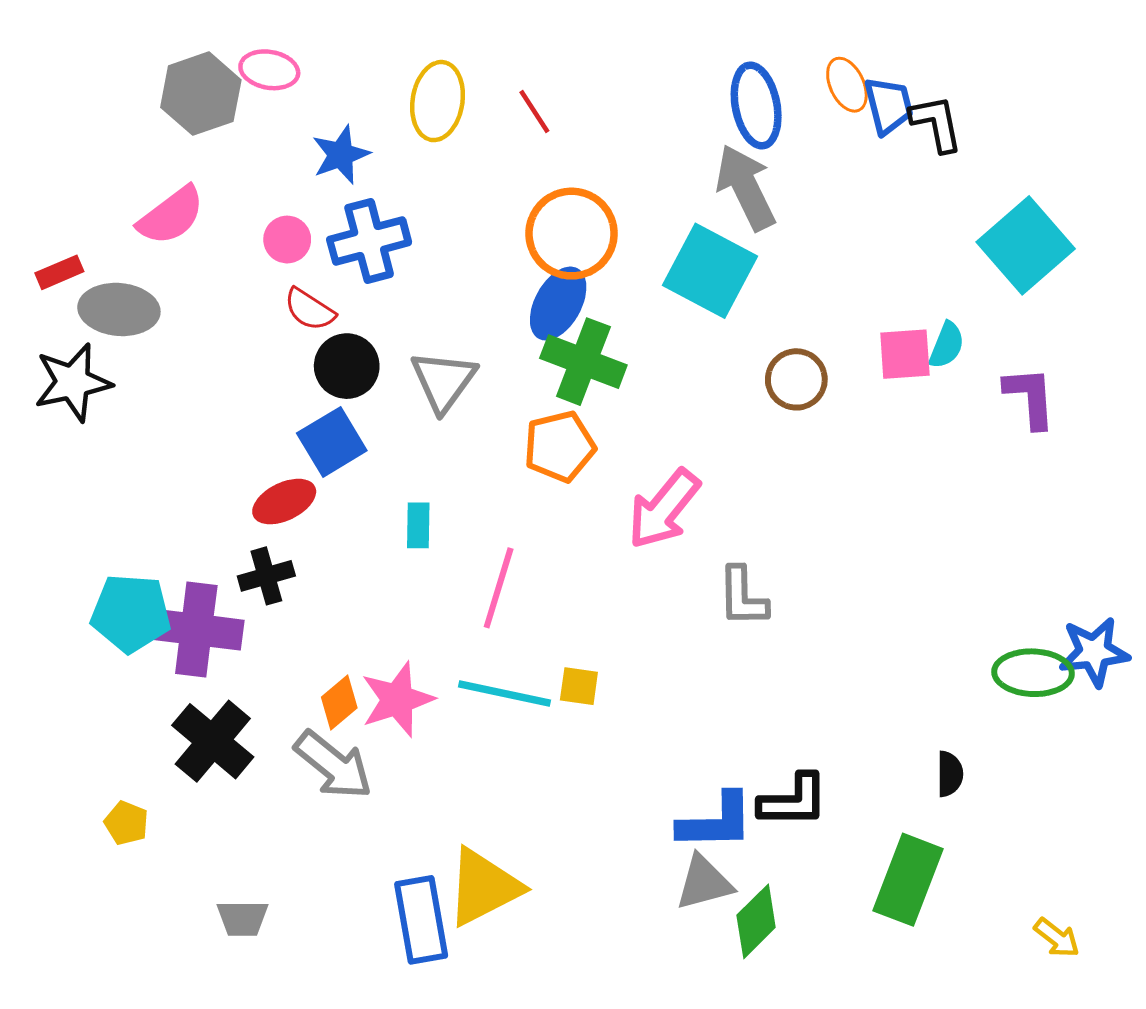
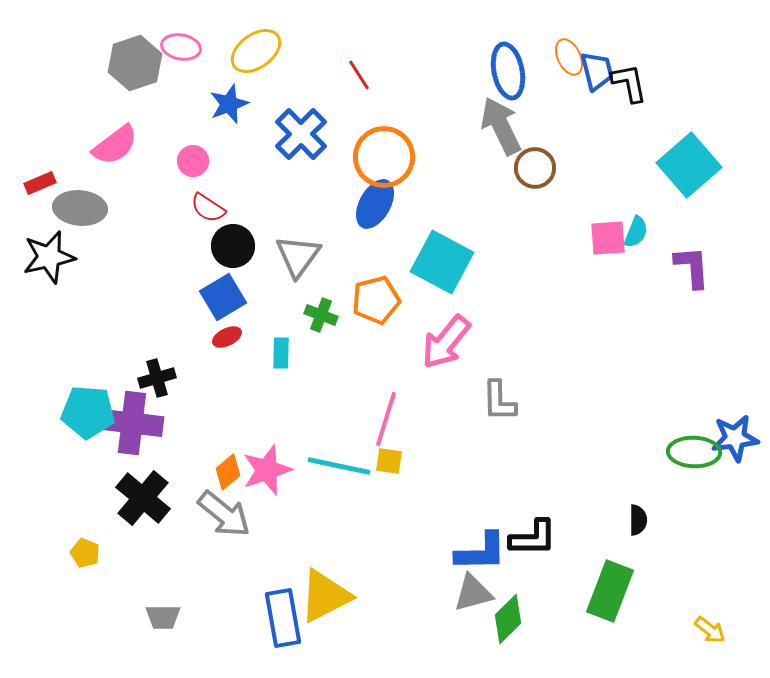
yellow ellipse: (438, 101) -> (256, 51), moved, turned 45
blue cross: (369, 241) -> (301, 134), moved, turned -30
cyan square: (710, 271) -> (442, 262), moved
green cross: (583, 362) -> (321, 315), moved, size x0.6
brown circle: (796, 379) -> (535, 168), moved
red ellipse: (284, 502) -> (227, 337), moved, size x0.7
black cross: (266, 576) -> (157, 378), moved
pink line: (499, 588) -> (386, 419), moved

